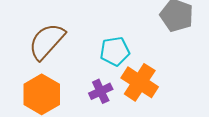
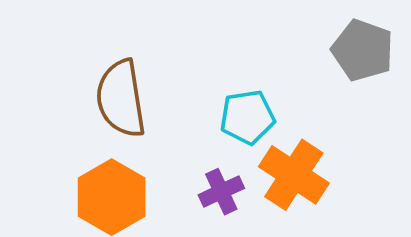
brown semicircle: (47, 41) -> (121, 99), turned -51

